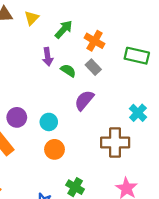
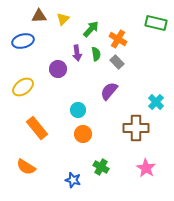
green rectangle: (137, 56) -> (156, 23), moved
green semicircle: (68, 71) -> (96, 54), moved, turned 48
purple circle: (17, 117) -> (58, 69), moved

